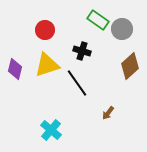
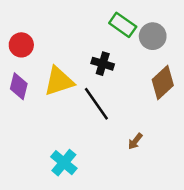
red circle: (45, 30) -> (21, 45), moved

